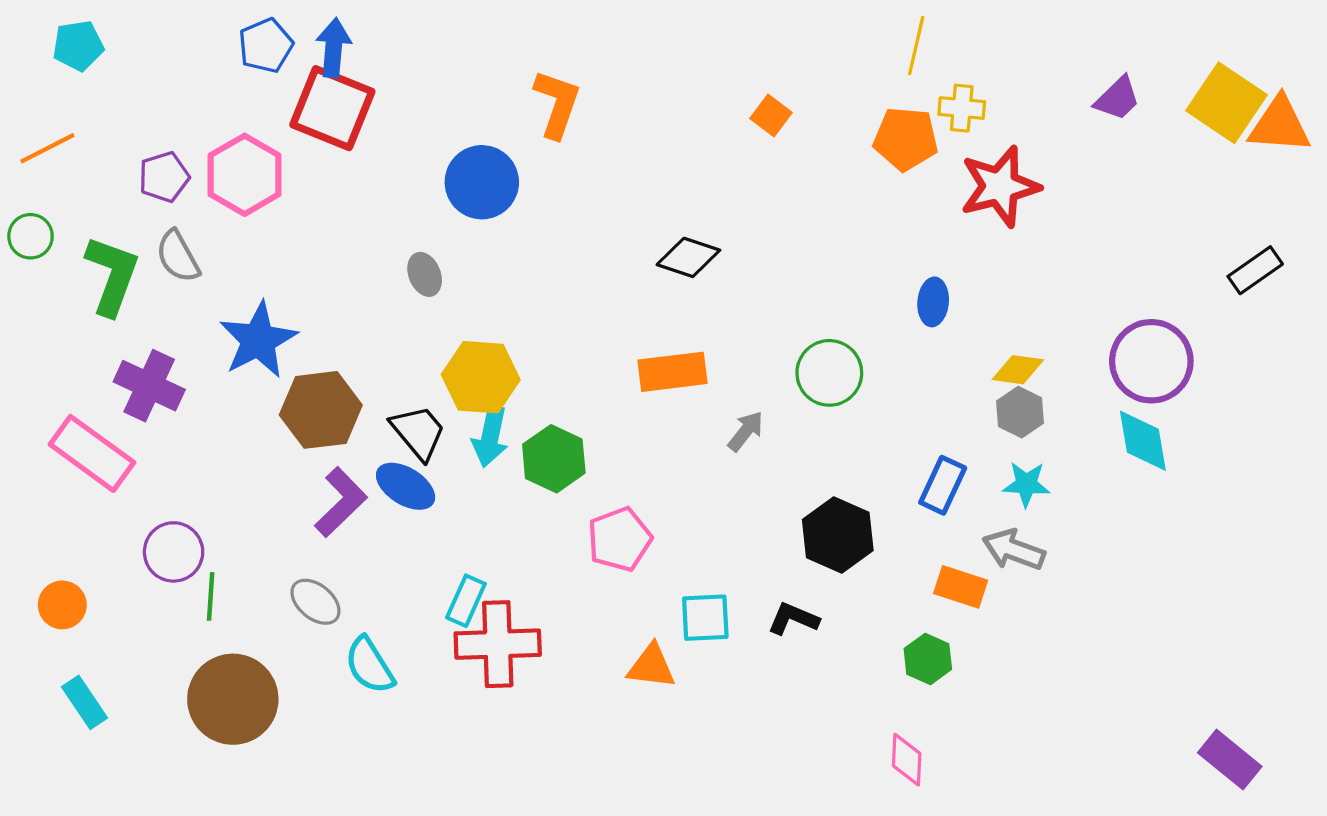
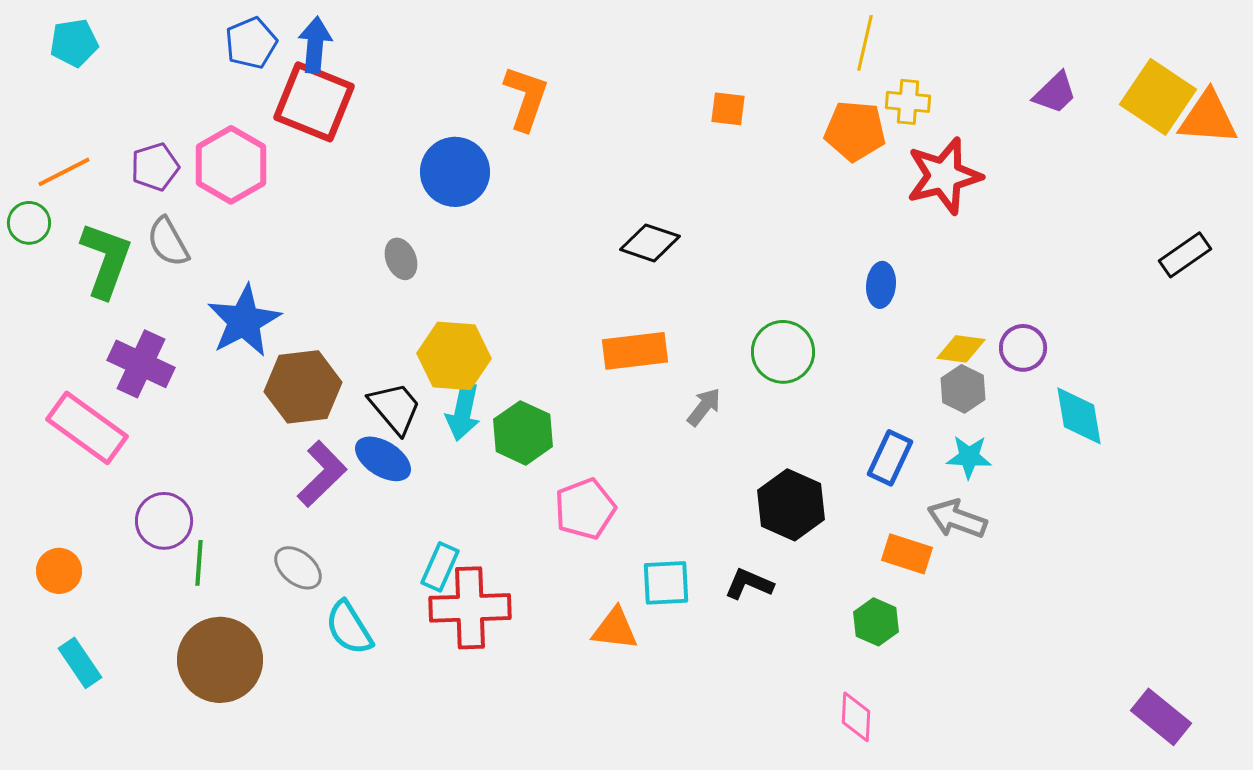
orange square: (771, 115) -> (728, 109), turned -30
orange line: (47, 148) -> (64, 172), moved
purple circle: (1151, 361) -> (1023, 348), moved, size x0.6

